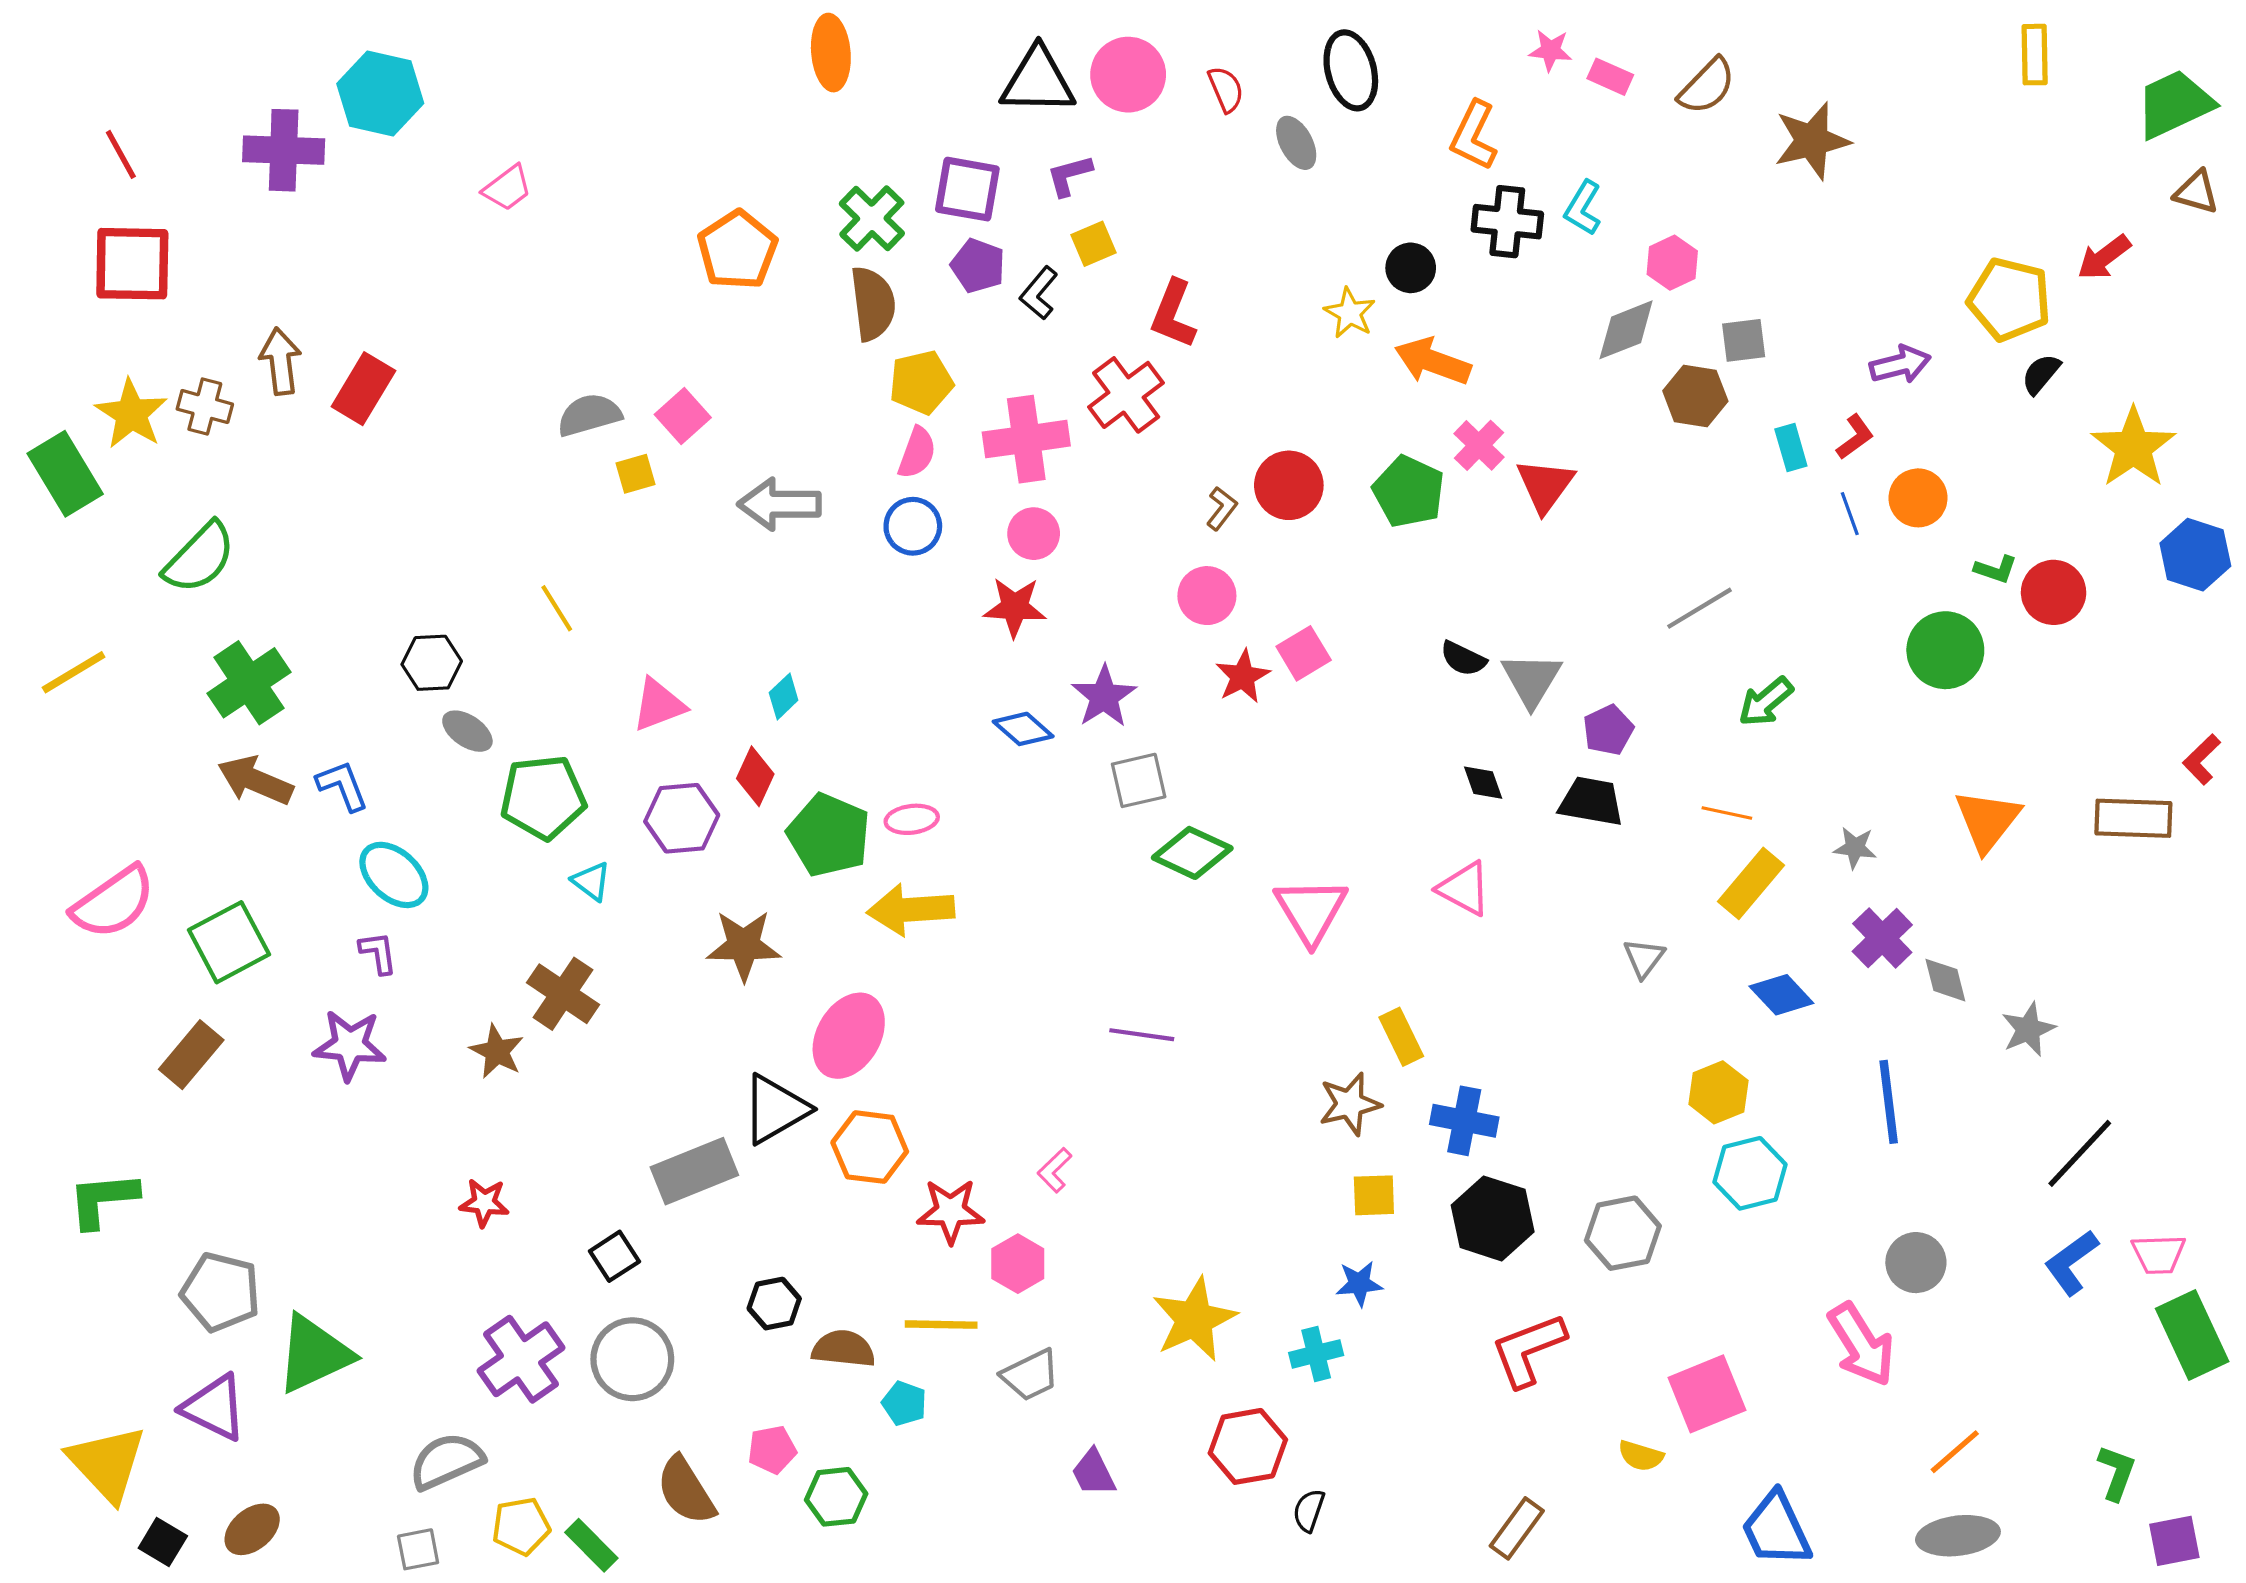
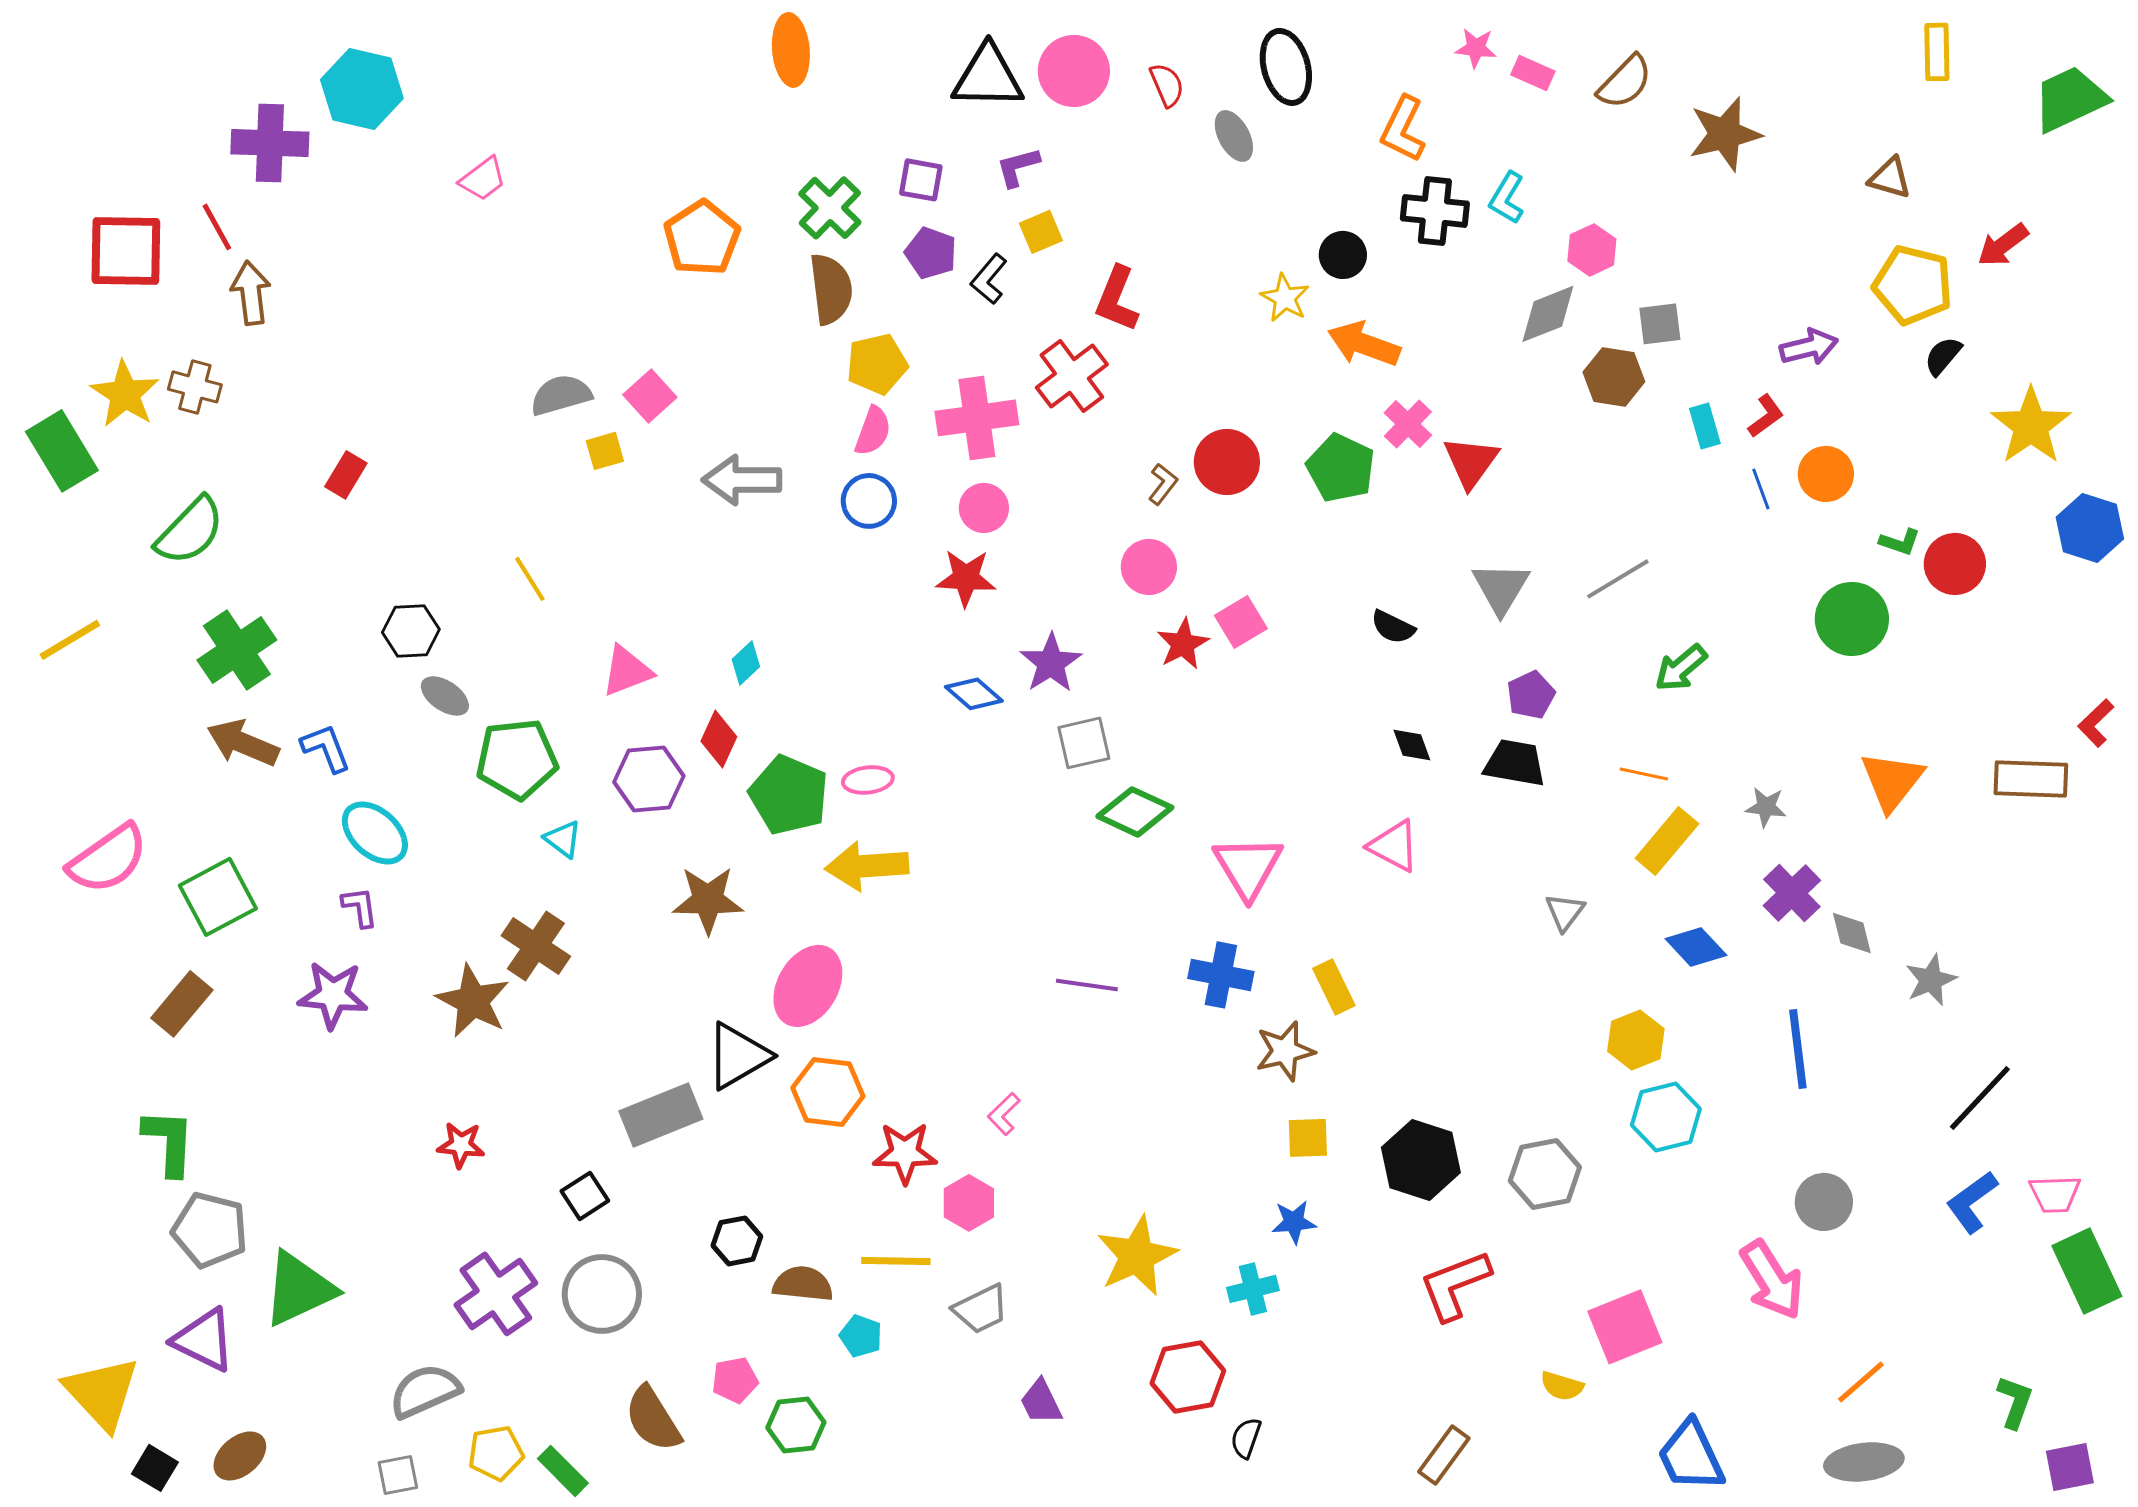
red line: (121, 154) -> (217, 227), moved
purple square: (967, 189) -> (921, 180), size x0.7
brown triangle: (2196, 192) -> (1890, 178), moved
brown arrow: (280, 361) -> (251, 293), moved
red rectangle: (363, 389) -> (346, 475), moved, size x0.7
gray triangle: (1531, 680) -> (1501, 588), moved
brown star: (497, 1051) -> (473, 1001), size x1.4
blue cross: (1464, 1121) -> (1221, 975), moved
green L-shape: (103, 1200) -> (169, 1142), moved, turned 98

